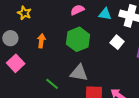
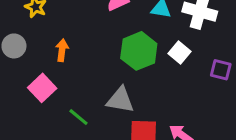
green hexagon: (78, 39) -> (139, 51), moved
pink square: (16, 63) -> (42, 88), moved

